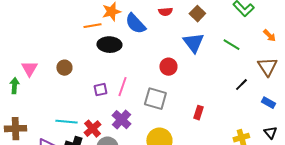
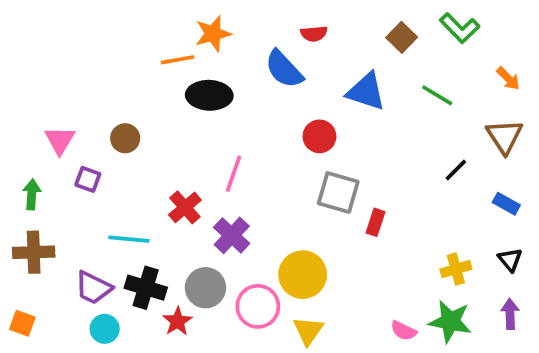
brown square: (197, 14) -> (402, 37), moved
blue semicircle: (135, 24) -> (284, 69), moved
blue triangle: (193, 43) -> (366, 92), turned -35
green arrow: (14, 86) -> (32, 194), moved
purple square: (100, 90) -> (88, 179), moved, turned 32
gray square: (155, 99) -> (338, 192), moved
red cross: (92, 129) -> (185, 207), moved

